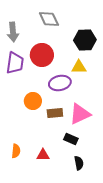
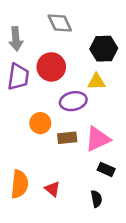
black rectangle: (71, 139) -> (106, 169), moved
orange semicircle: (16, 151) -> (20, 184), size x1.6
red triangle: (43, 155) -> (52, 189), turned 40

